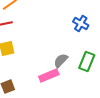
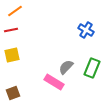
pink rectangle: (49, 76) -> (54, 82), turned 54

